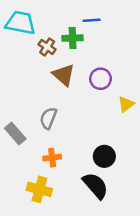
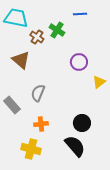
blue line: (92, 20) -> (80, 14), moved
green cross: (73, 38) -> (57, 30), turned 35
brown triangle: (64, 75) -> (21, 60), moved

